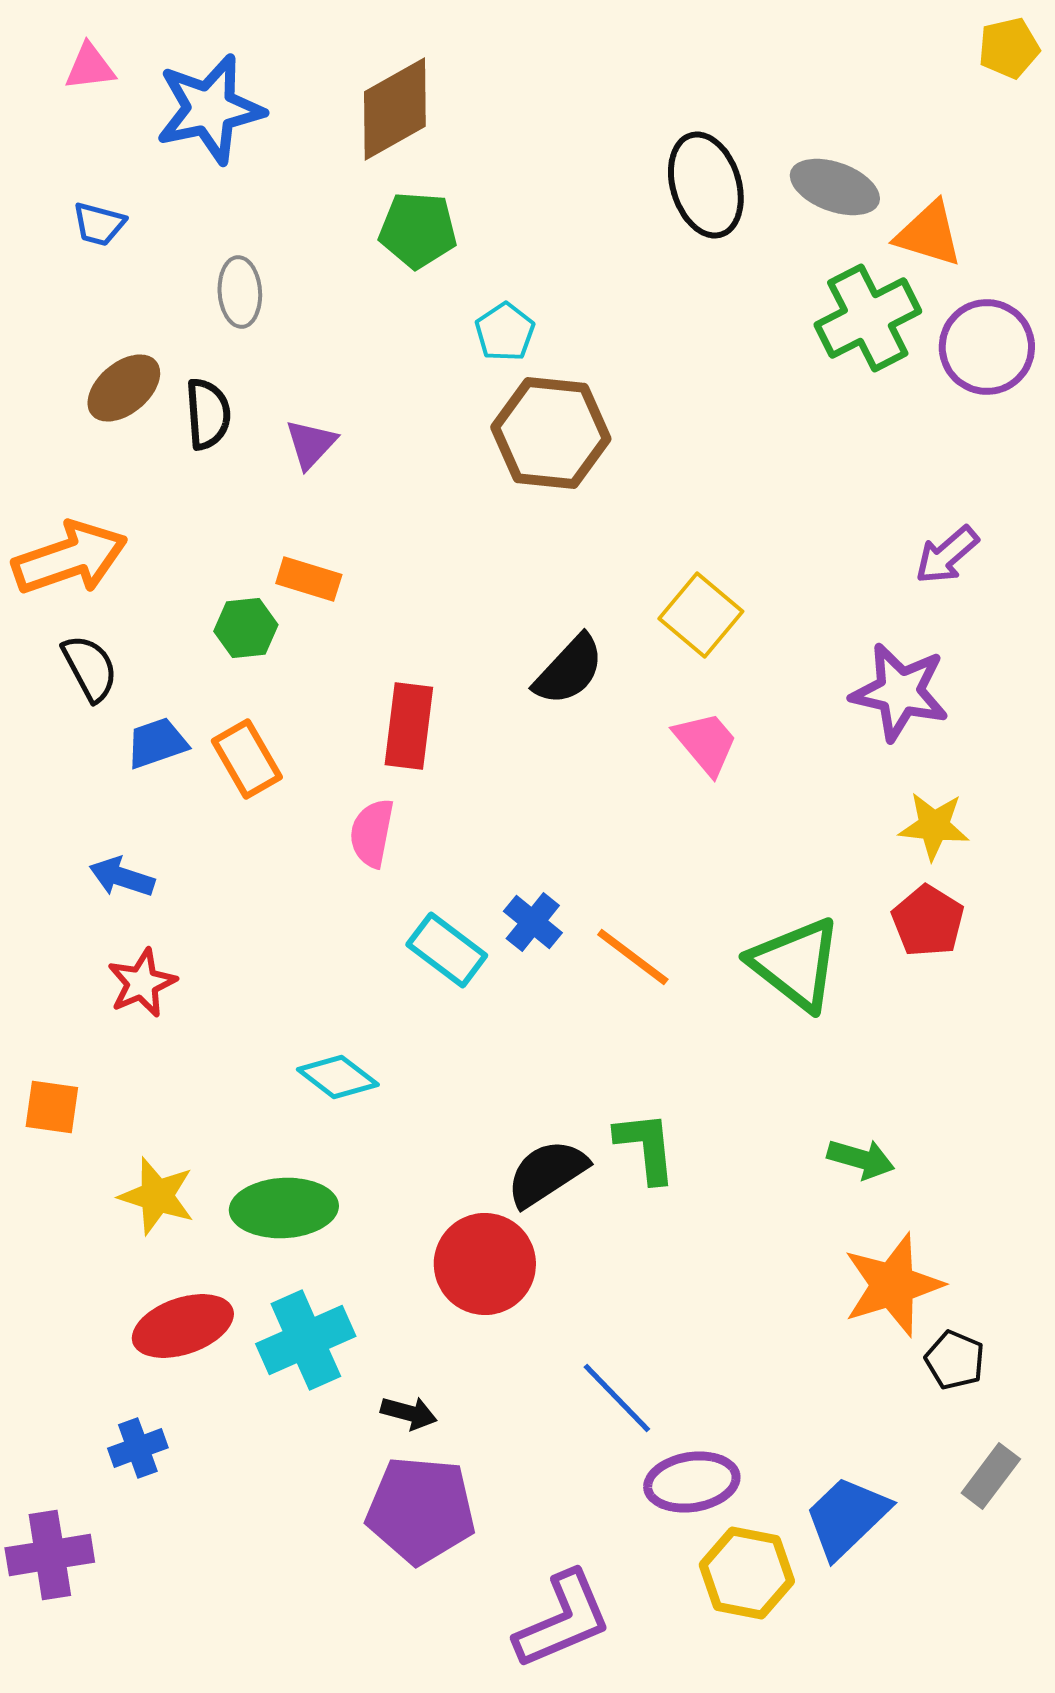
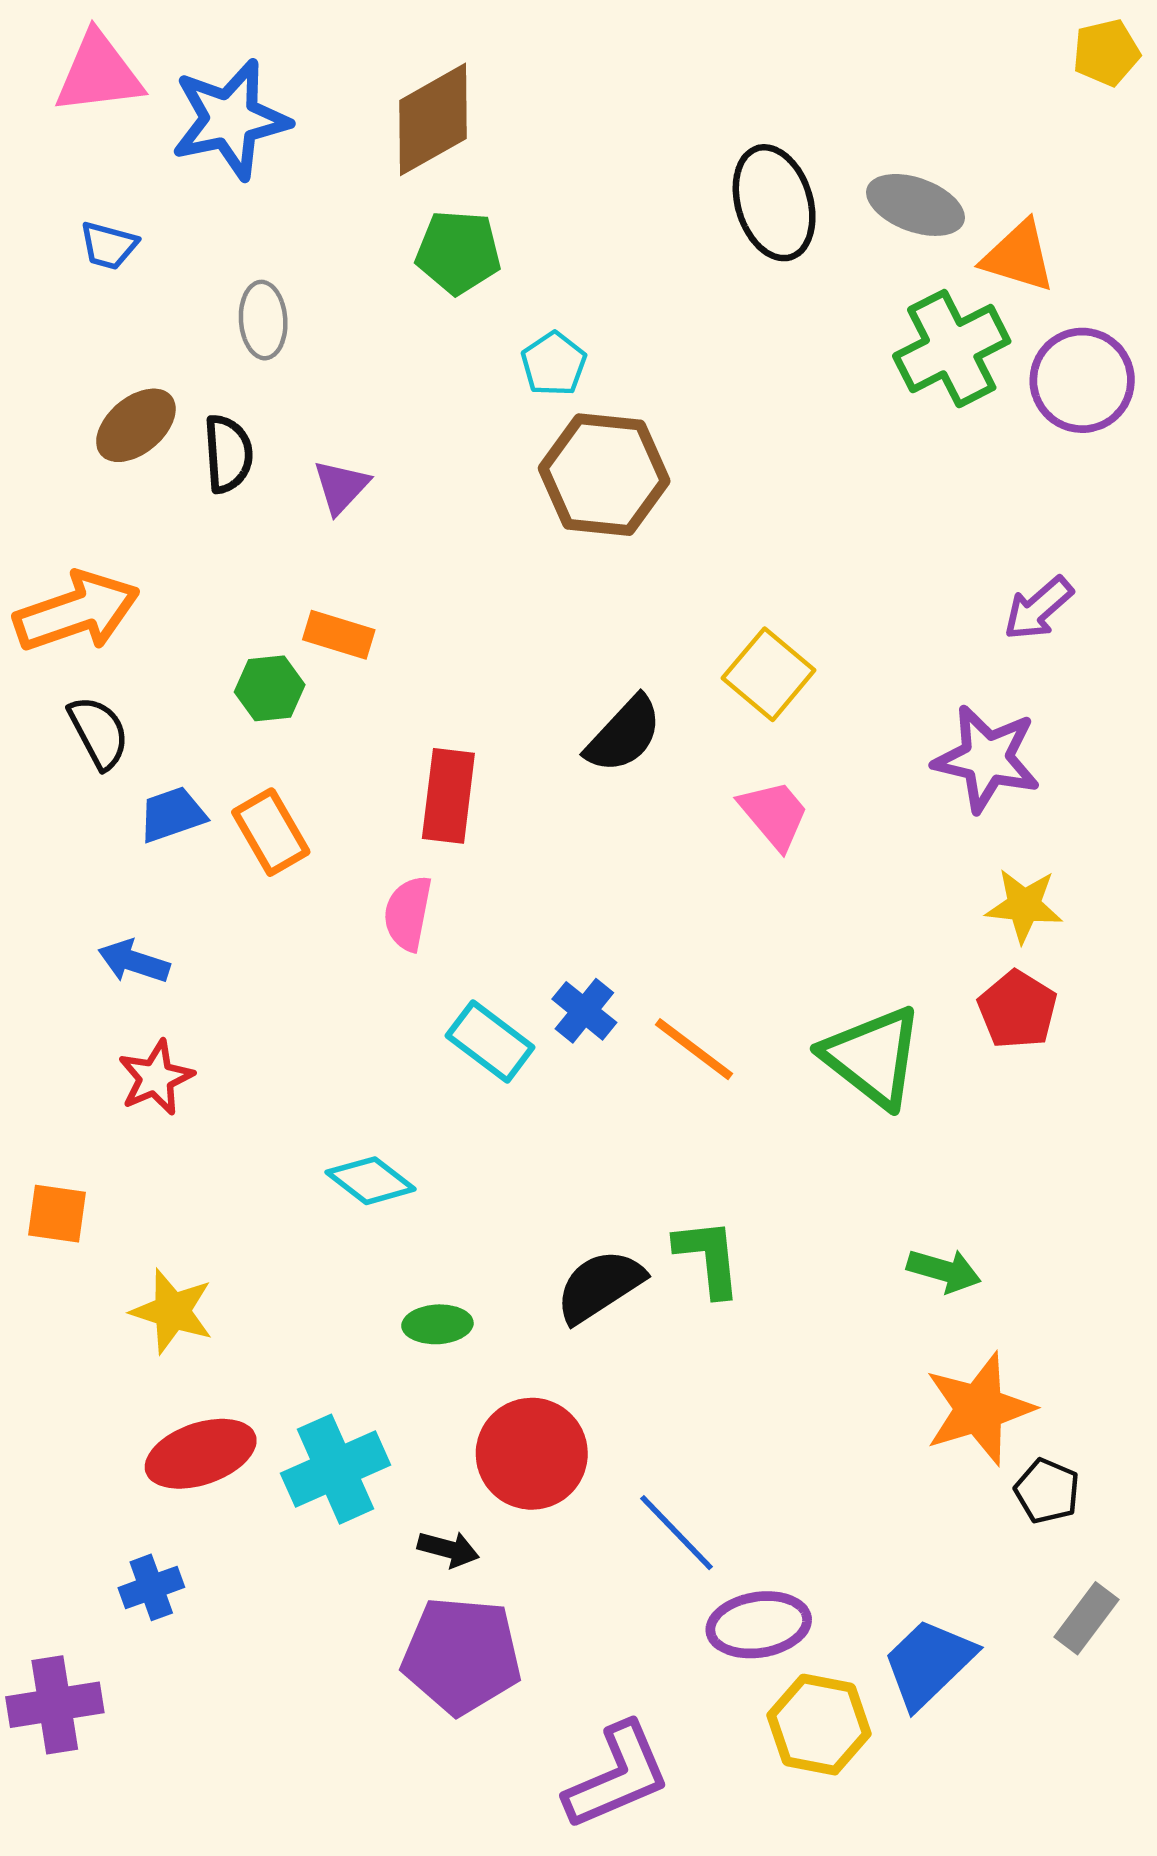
pink triangle: (90, 67) -> (99, 73), size x1.6
green ellipse: (284, 1208) -> (437, 1324), moved, size x0.6
red circle: (485, 1264) -> (532, 1454), moved

